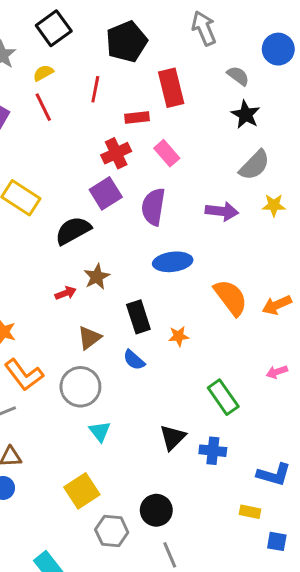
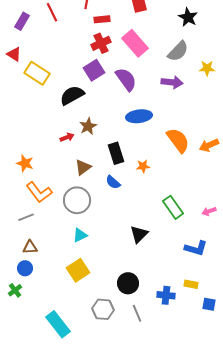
red rectangle: (137, 118) -> (102, 19), moved
pink rectangle: (167, 153) -> (135, 43), size x1.5
gray semicircle: (254, 165) -> (178, 51), moved
yellow star: (274, 205) -> (207, 68), moved
purple semicircle: (153, 207) -> (126, 79), turned 135
pink arrow: (277, 372) -> (209, 211), moved
cyan triangle: (100, 431) -> (80, 235), moved, turned 42
blue cross: (213, 451) -> (166, 295), moved
blue L-shape: (274, 475) -> (196, 248), moved
gray hexagon: (112, 531) -> (103, 309), moved

